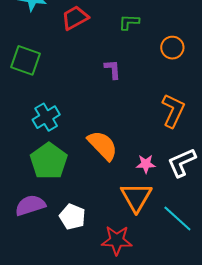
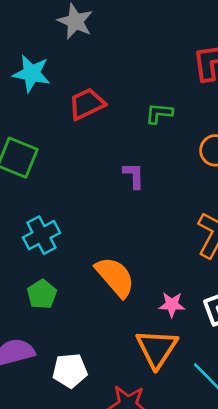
green pentagon: (49, 161) -> (42, 294), size x0.6
white pentagon: (72, 217) -> (70, 371), turned -30

